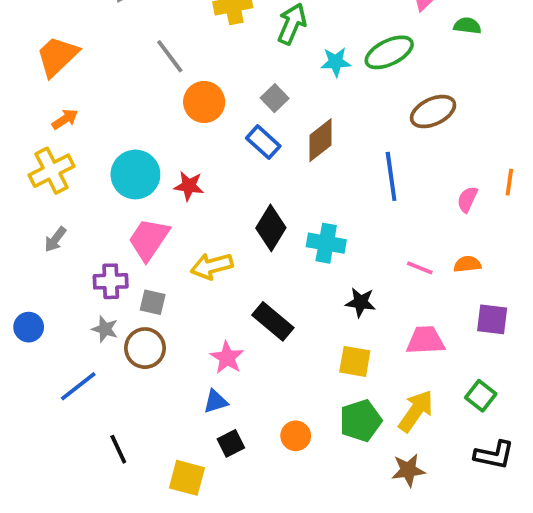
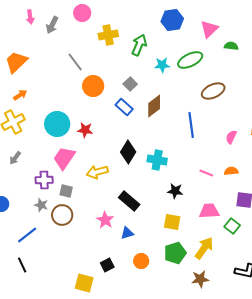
green square: (481, 396) -> (232, 226), moved
blue triangle: (216, 401) -> (127, 233), moved
black line: (118, 449) -> (22, 265), moved

